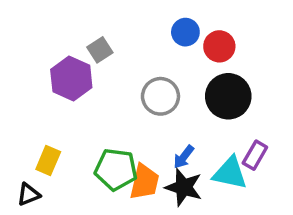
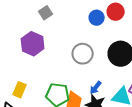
red circle: (219, 46) -> (116, 12), moved
gray square: (100, 50) -> (46, 13), moved

